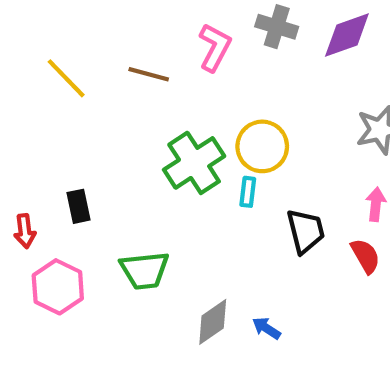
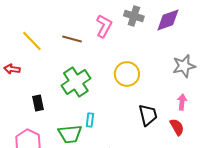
green cross: (194, 163) -> (76, 82), moved
cyan rectangle: (248, 192) -> (90, 120), moved
red arrow: (25, 231) -> (12, 69), moved, turned 105

